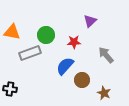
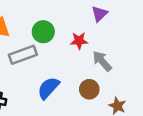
gray arrow: (106, 55) -> (102, 61), moved
blue semicircle: (65, 66) -> (48, 88), moved

